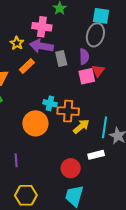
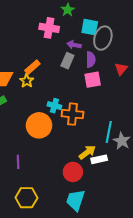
cyan square: (101, 16) -> (90, 27), moved
yellow star: (17, 43) -> (27, 81), moved
purple arrow: (41, 46) -> (74, 45), moved, size x0.6
gray rectangle: (61, 58) -> (67, 61), turned 35
red triangle: (98, 71) -> (121, 69), moved
yellow arrow: (81, 126) -> (87, 152), moved

